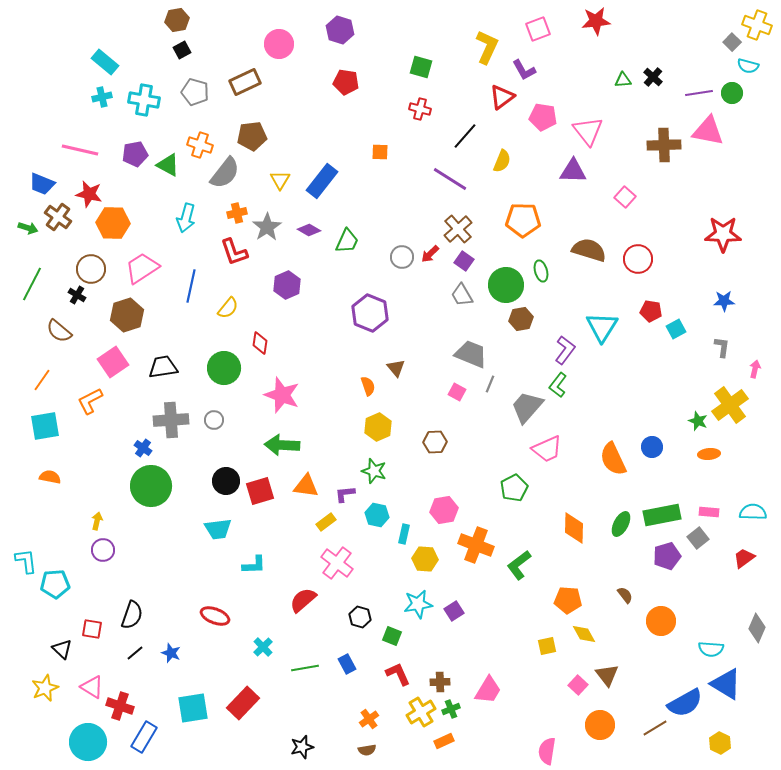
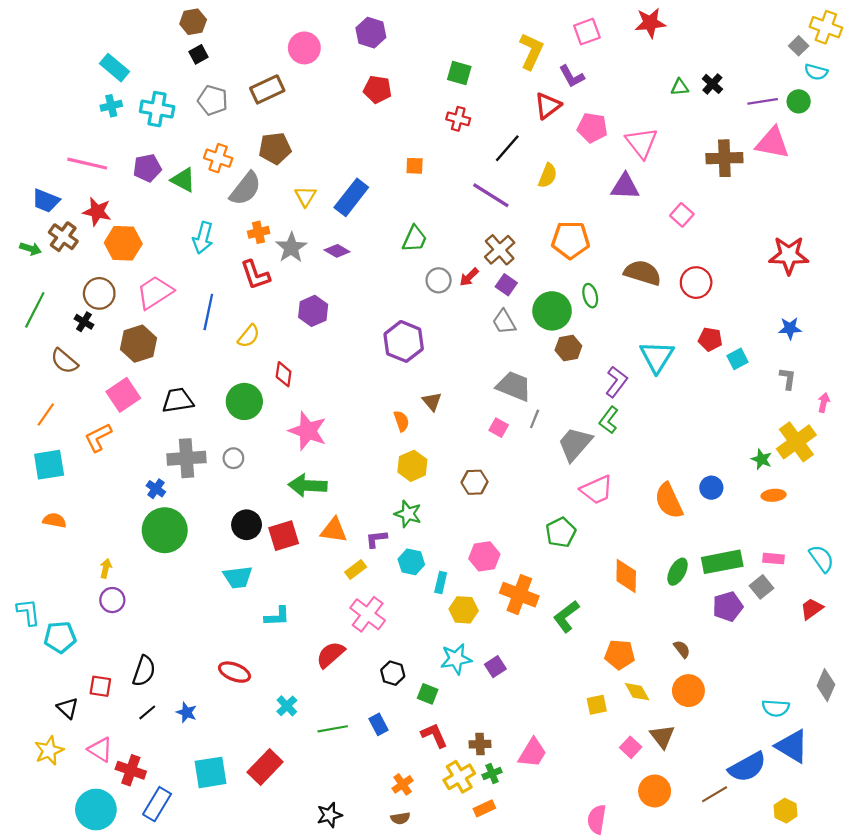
green trapezoid: (347, 241) -> (415, 239), moved
cyan semicircle: (753, 512) -> (822, 559), turned 52
orange circle: (661, 621) -> (688, 691), moved

